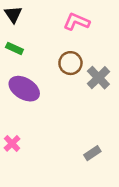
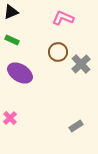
black triangle: (13, 14) -> (11, 12), turned 42

